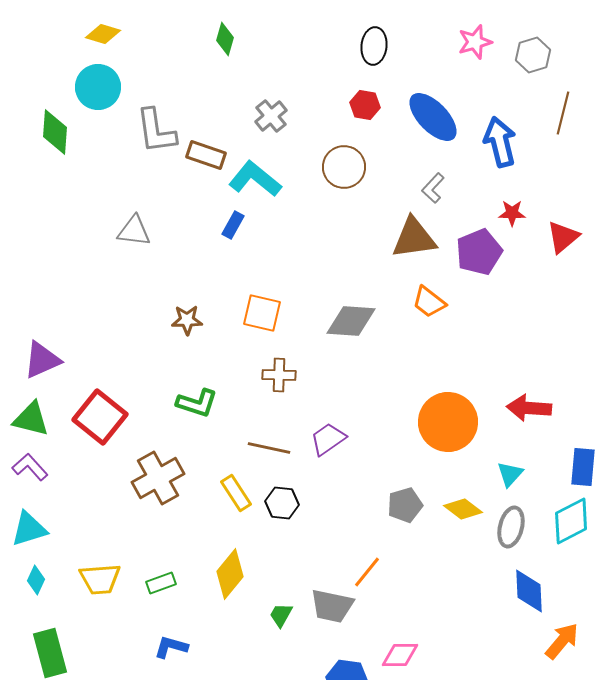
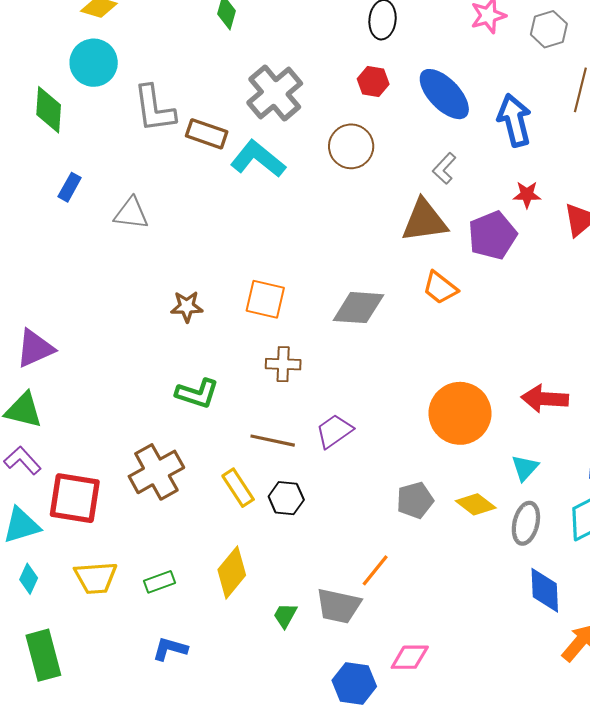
gray cross: (271, 116) -> (275, 93), size x1.6
blue rectangle: (233, 225) -> (70, 187), moved
red square: (100, 417) -> (75, 498), moved, turned -30

